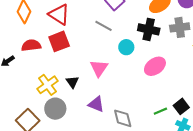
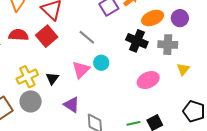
gray line: (104, 26) -> (87, 37), moved
red square: (59, 41) -> (47, 36), turned -30
cyan circle: (126, 47) -> (101, 63), moved
pink ellipse: (155, 66) -> (148, 80), moved

